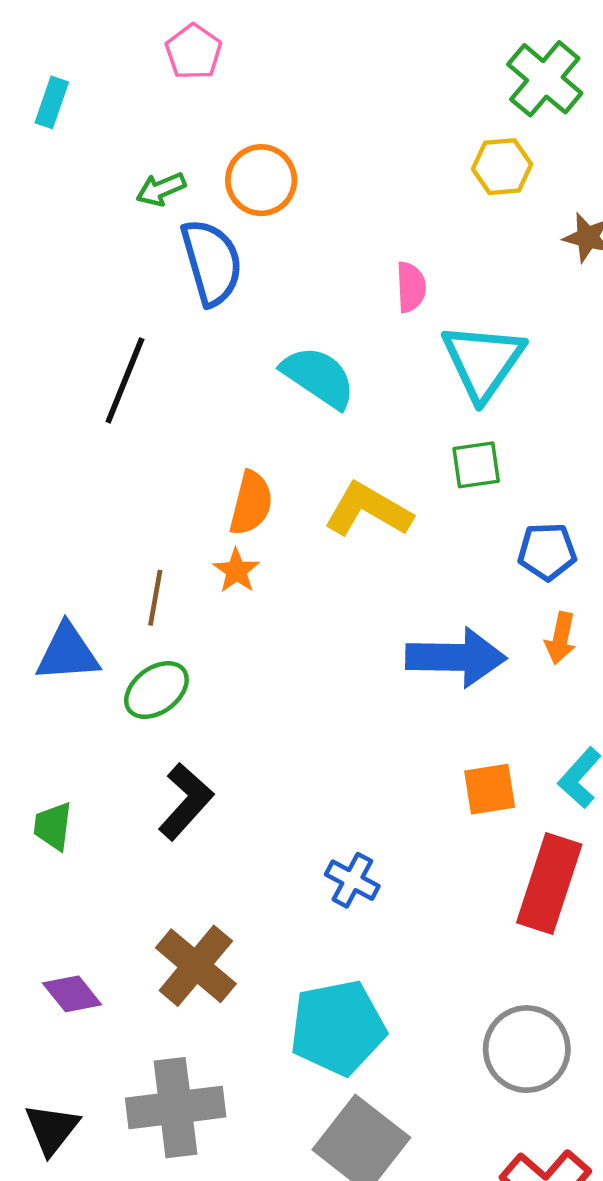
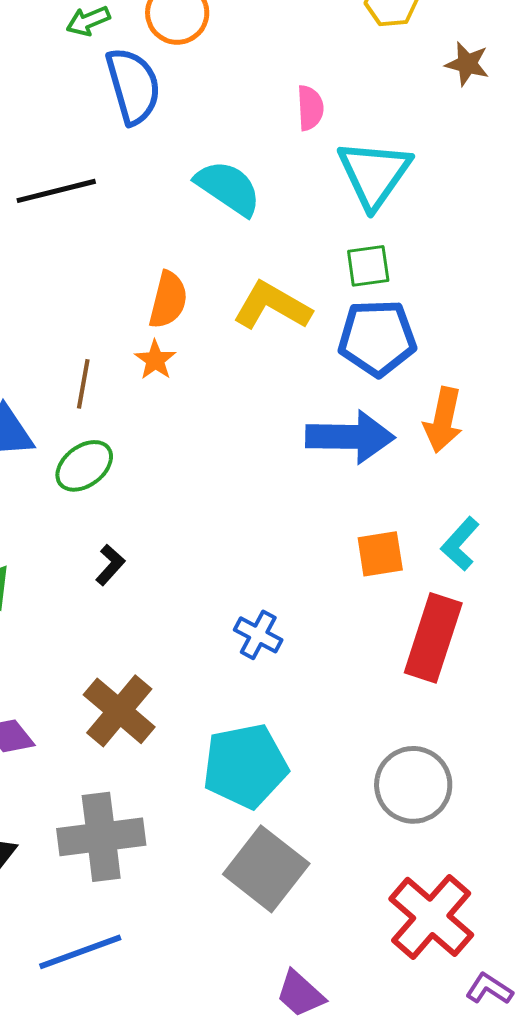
black line: (125, 380) -> (56, 191), turned 54
blue pentagon: (547, 552) -> (377, 338), moved, size x1.5
orange arrow: (561, 638) -> (443, 420), size x1.4
black L-shape: (186, 801) -> (110, 565), size x0.6

